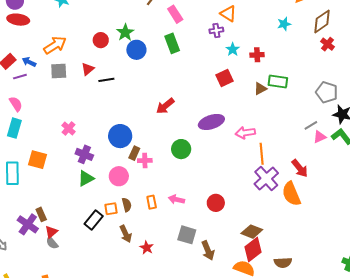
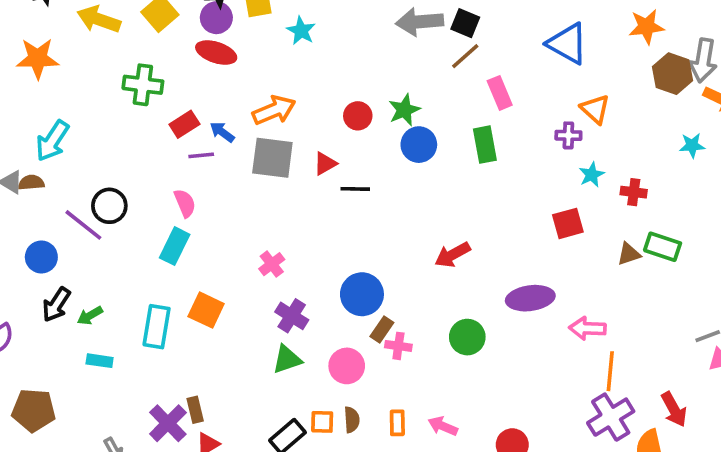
gray square: (59, 71) -> (272, 158), size x1.4

